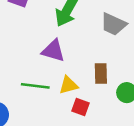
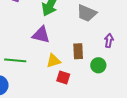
green line: (35, 86) -> (15, 60), moved

